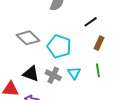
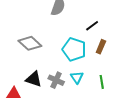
cyan pentagon: (59, 46) -> (74, 49), moved
green line: (98, 70) -> (102, 82), moved

